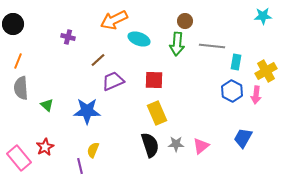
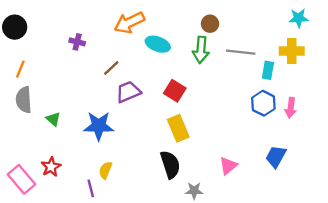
yellow cross: (266, 71) -> (292, 51), moved, turned 30
red square: (154, 80) -> (175, 91), turned 30
gray star: (176, 144) -> (194, 191), moved

